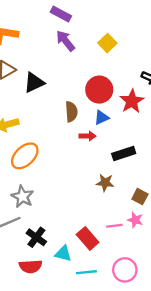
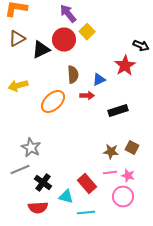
yellow square: (107, 43) -> (87, 32), moved
red circle: (99, 90) -> (64, 40), moved
orange ellipse: (25, 156) -> (53, 102), moved
brown star: (105, 183) -> (111, 152), moved
pink star: (135, 220) -> (128, 176), moved
pink circle: (125, 270) -> (123, 197), moved

